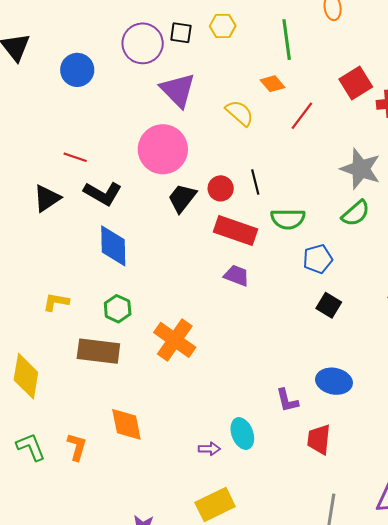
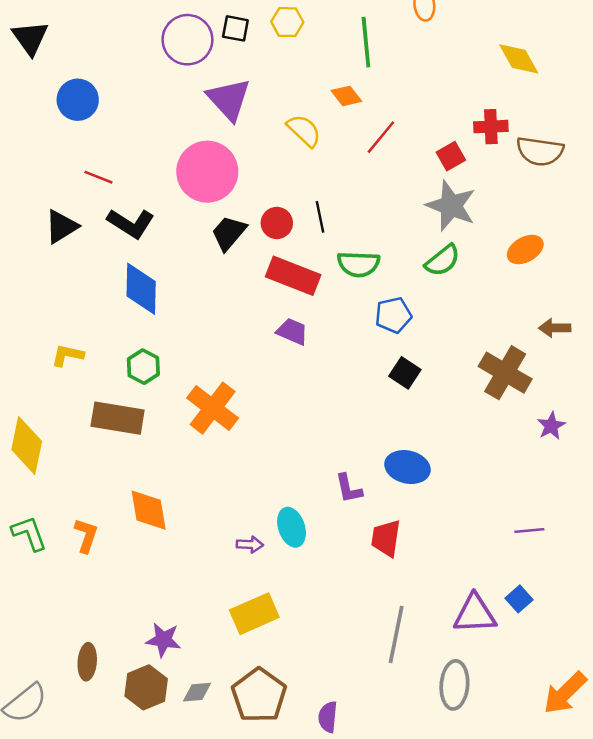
blue circle: (77, 70) -> (78, 100), moved
red square: (356, 83) -> (451, 156), moved, size x0.7

